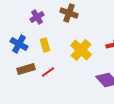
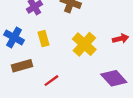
red line: (48, 72) -> (51, 81), moved

